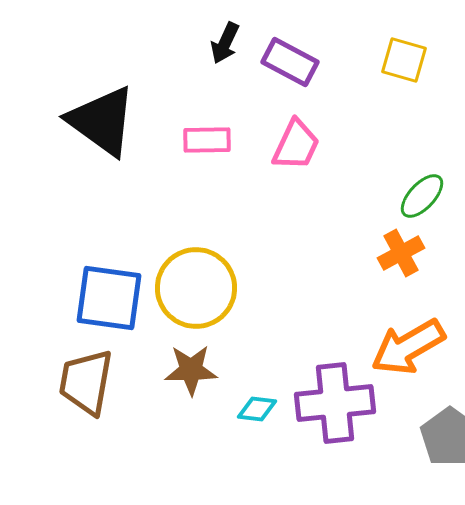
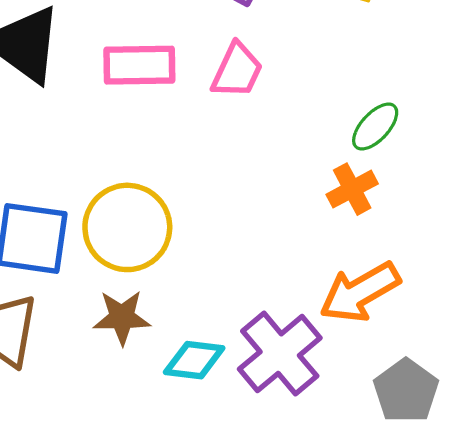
pink rectangle: (207, 140) -> (139, 65), size x1.4
purple cross: (335, 403) -> (280, 354), turned -34
cyan diamond: (257, 409) -> (194, 360), size x1.4

